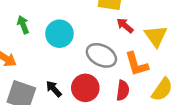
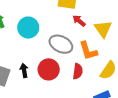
black arrow: (54, 89) -> (24, 70), turned 32

